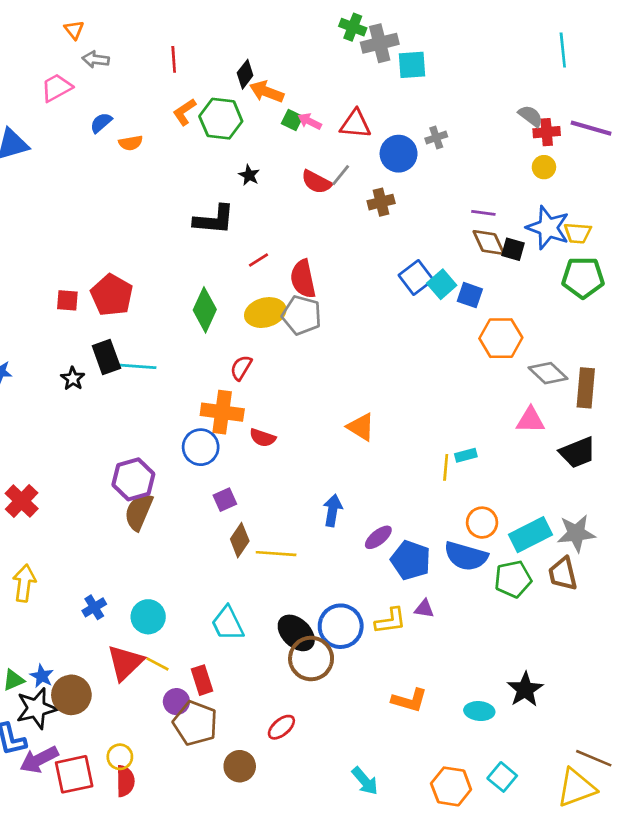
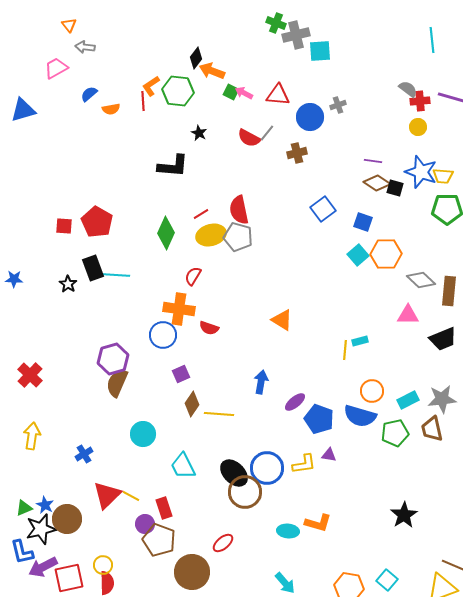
red line: (174, 59) -> (143, 101), moved
brown diamond: (489, 243) -> (377, 183), turned -32
red line: (259, 260) -> (201, 214), moved
cyan square: (442, 284) -> (358, 255), moved
cyan rectangle: (530, 535) -> (408, 400), size x0.7
cyan circle: (148, 617) -> (143, 434), moved
cyan ellipse: (479, 711) -> (288, 531), moved
brown circle: (240, 766) -> (192, 572), size x1.5

